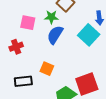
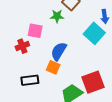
pink square: (28, 23) -> (35, 31), moved
blue semicircle: (55, 35) -> (59, 51), moved

